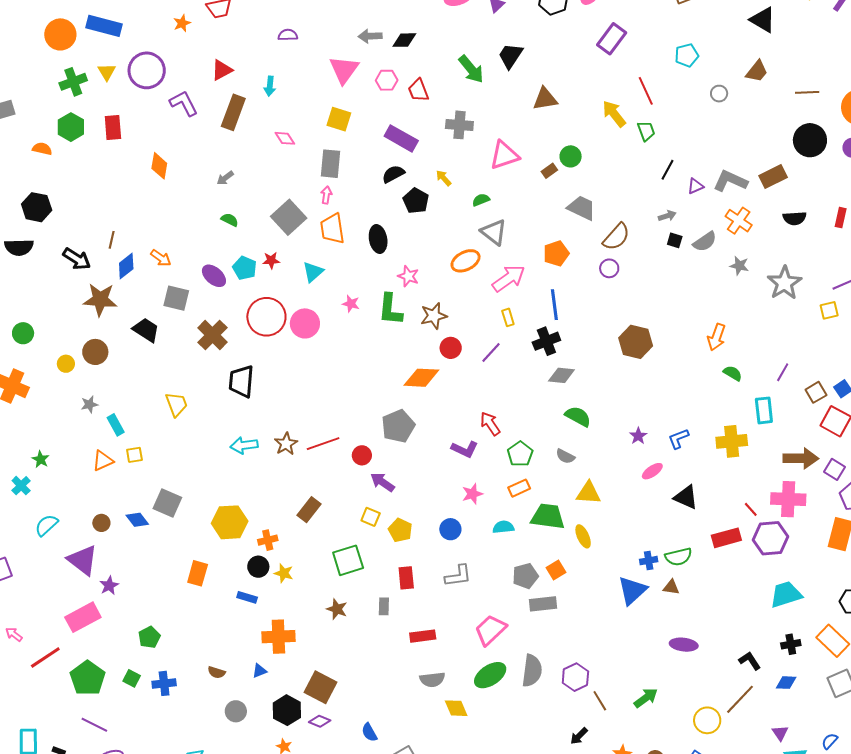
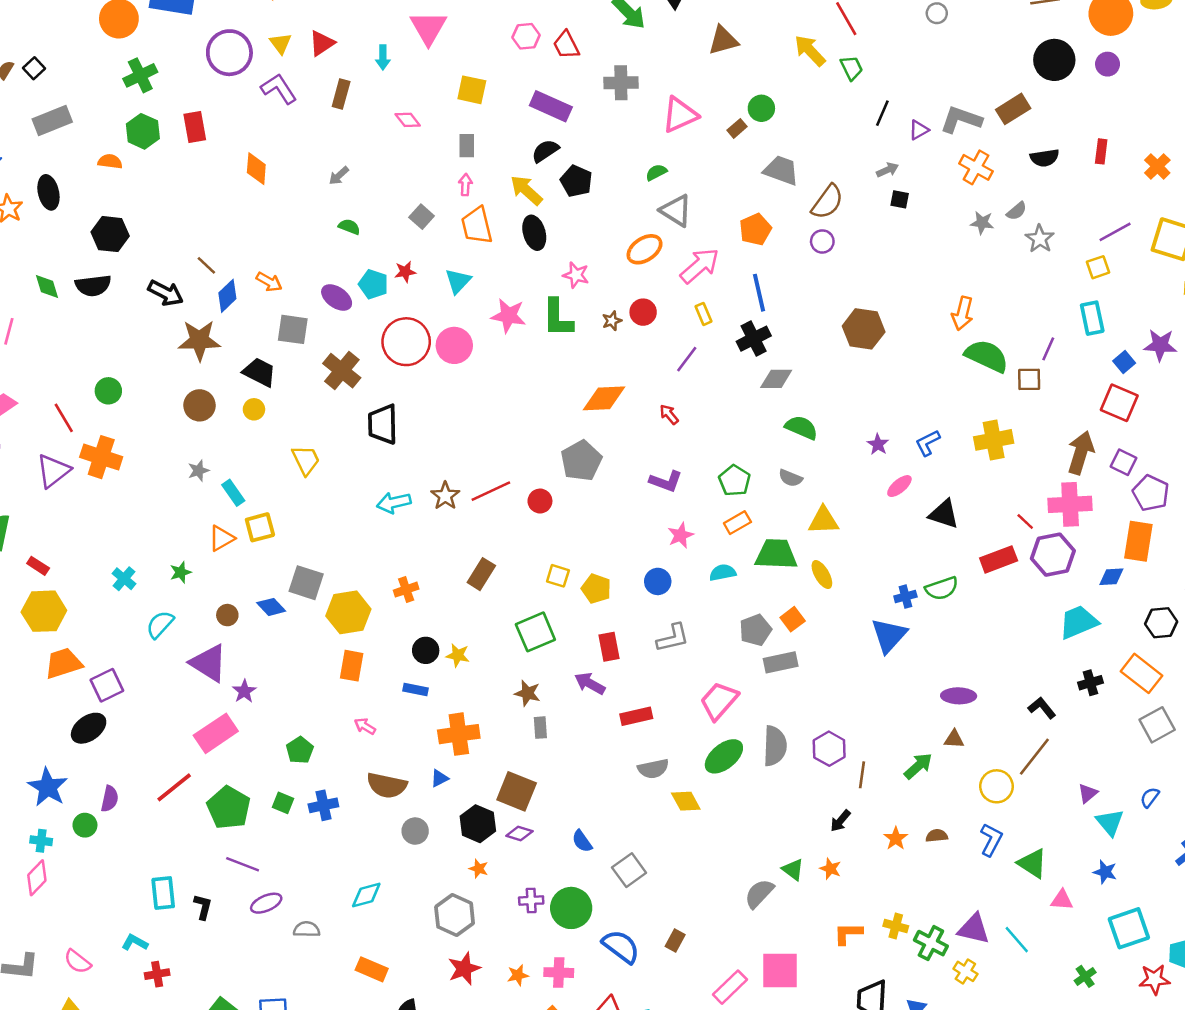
pink triangle: (344, 70) -> (428, 28), moved
yellow triangle: (107, 72) -> (281, 43), moved
brown rectangle: (233, 112) -> (341, 94), size x0.7
gray rectangle: (331, 164) -> (467, 146), size x0.7
yellow arrow: (444, 178) -> (526, 190), moved, size x1.6
gray square: (289, 217) -> (422, 217), size x0.6
brown line: (112, 240) -> (206, 265), turned -54
gray semicircle: (705, 242) -> (1017, 211), moved, size x0.7
gray star: (784, 283) -> (1040, 239), size x0.7
pink star: (351, 304) -> (508, 316), size x1.6
brown star: (434, 316) -> (612, 321), size x0.6
red circle: (451, 348) -> (643, 312), moved
yellow circle: (66, 364) -> (254, 409), moved
green semicircle: (733, 373) -> (987, 356), size x1.8
brown square: (816, 392) -> (1029, 379), moved, turned 35
cyan rectangle: (764, 410) -> (1092, 318), moved
red arrow: (490, 424) -> (669, 414), moved, size x0.7
yellow square: (134, 455) -> (260, 527), size x1.4
brown arrow: (801, 458) -> (1081, 453), turned -68
green star: (41, 459) -> (181, 572), moved, turned 30
purple arrow: (383, 482) -> (590, 683), moved
yellow hexagon: (230, 522) -> (348, 612), moved
orange cross: (268, 540) -> (406, 590), moved
brown triangle: (671, 587) -> (954, 739), moved
gray rectangle: (384, 606) -> (540, 728), moved
pink arrow: (14, 634) -> (365, 726), moved
brown semicircle: (216, 672) -> (387, 785), size x1.8
blue diamond: (786, 683) -> (1111, 577), moved
brown line: (600, 701) -> (862, 775), turned 45
purple triangle: (780, 733) -> (1088, 793), turned 30

